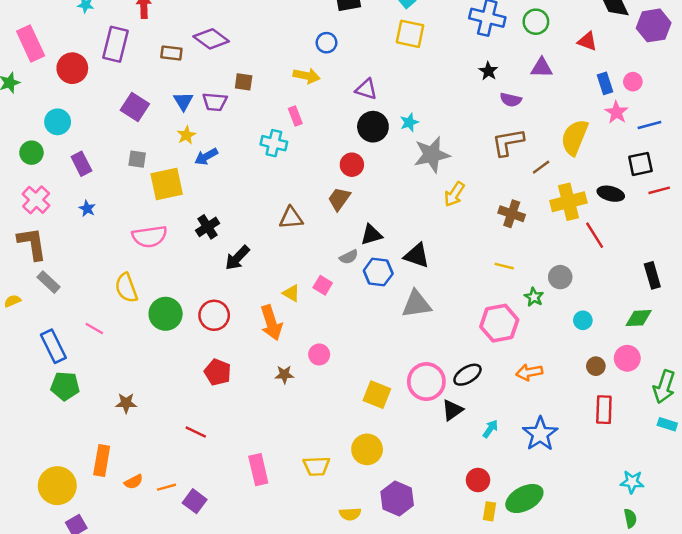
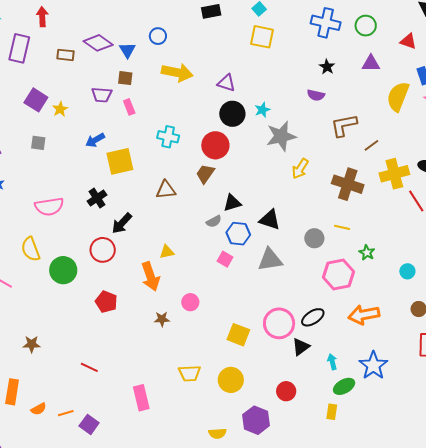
blue circle: (326, 43) -> (158, 36), moved
yellow arrow: (307, 76) -> (177, 72), size x1.4
purple semicircle: (511, 100) -> (316, 95), moved
blue triangle: (183, 101) -> (127, 50), moved
pink rectangle: (295, 116) -> (129, 107), moved
yellow star: (186, 135) -> (60, 109), moved
yellow semicircle: (574, 137) -> (398, 97), moved
cyan cross: (274, 143) -> (168, 137), moved
red circle: (352, 165) -> (215, 145), size x1.4
yellow square: (167, 184) -> (120, 161), moved
brown cross: (512, 214) -> (348, 184), size x1.4
gray circle: (560, 277) -> (314, 238), moved
pink square: (323, 285) -> (225, 259), moved
yellow triangle: (291, 293) -> (167, 252), turned -42
red circle: (214, 315) -> (103, 250), moved
red pentagon: (218, 372) -> (106, 302), moved
orange arrow: (529, 372) -> (364, 315), size x1.4
cyan arrow: (490, 429) -> (332, 362), turned -49
yellow trapezoid: (316, 466) -> (190, 373), moved
red circle: (478, 480) -> (286, 391), moved
green ellipse: (524, 499) -> (344, 386), moved, size x0.7
yellow rectangle: (490, 511) -> (332, 412), moved

